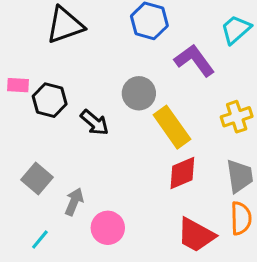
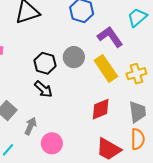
black hexagon: (50, 100) -> (45, 63), moved
black arrow: (94, 122) -> (43, 89), moved
yellow rectangle: (172, 127) -> (106, 68), moved

